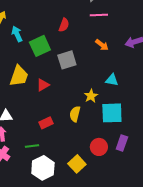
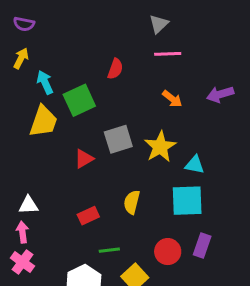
gray square: (67, 60) -> (118, 139), moved
yellow trapezoid: (19, 76) -> (43, 121), moved
cyan triangle: (112, 80) -> (195, 165), moved
yellow star: (91, 96) -> (160, 147), moved, size x1.5
green line: (32, 146) -> (109, 250), moved

